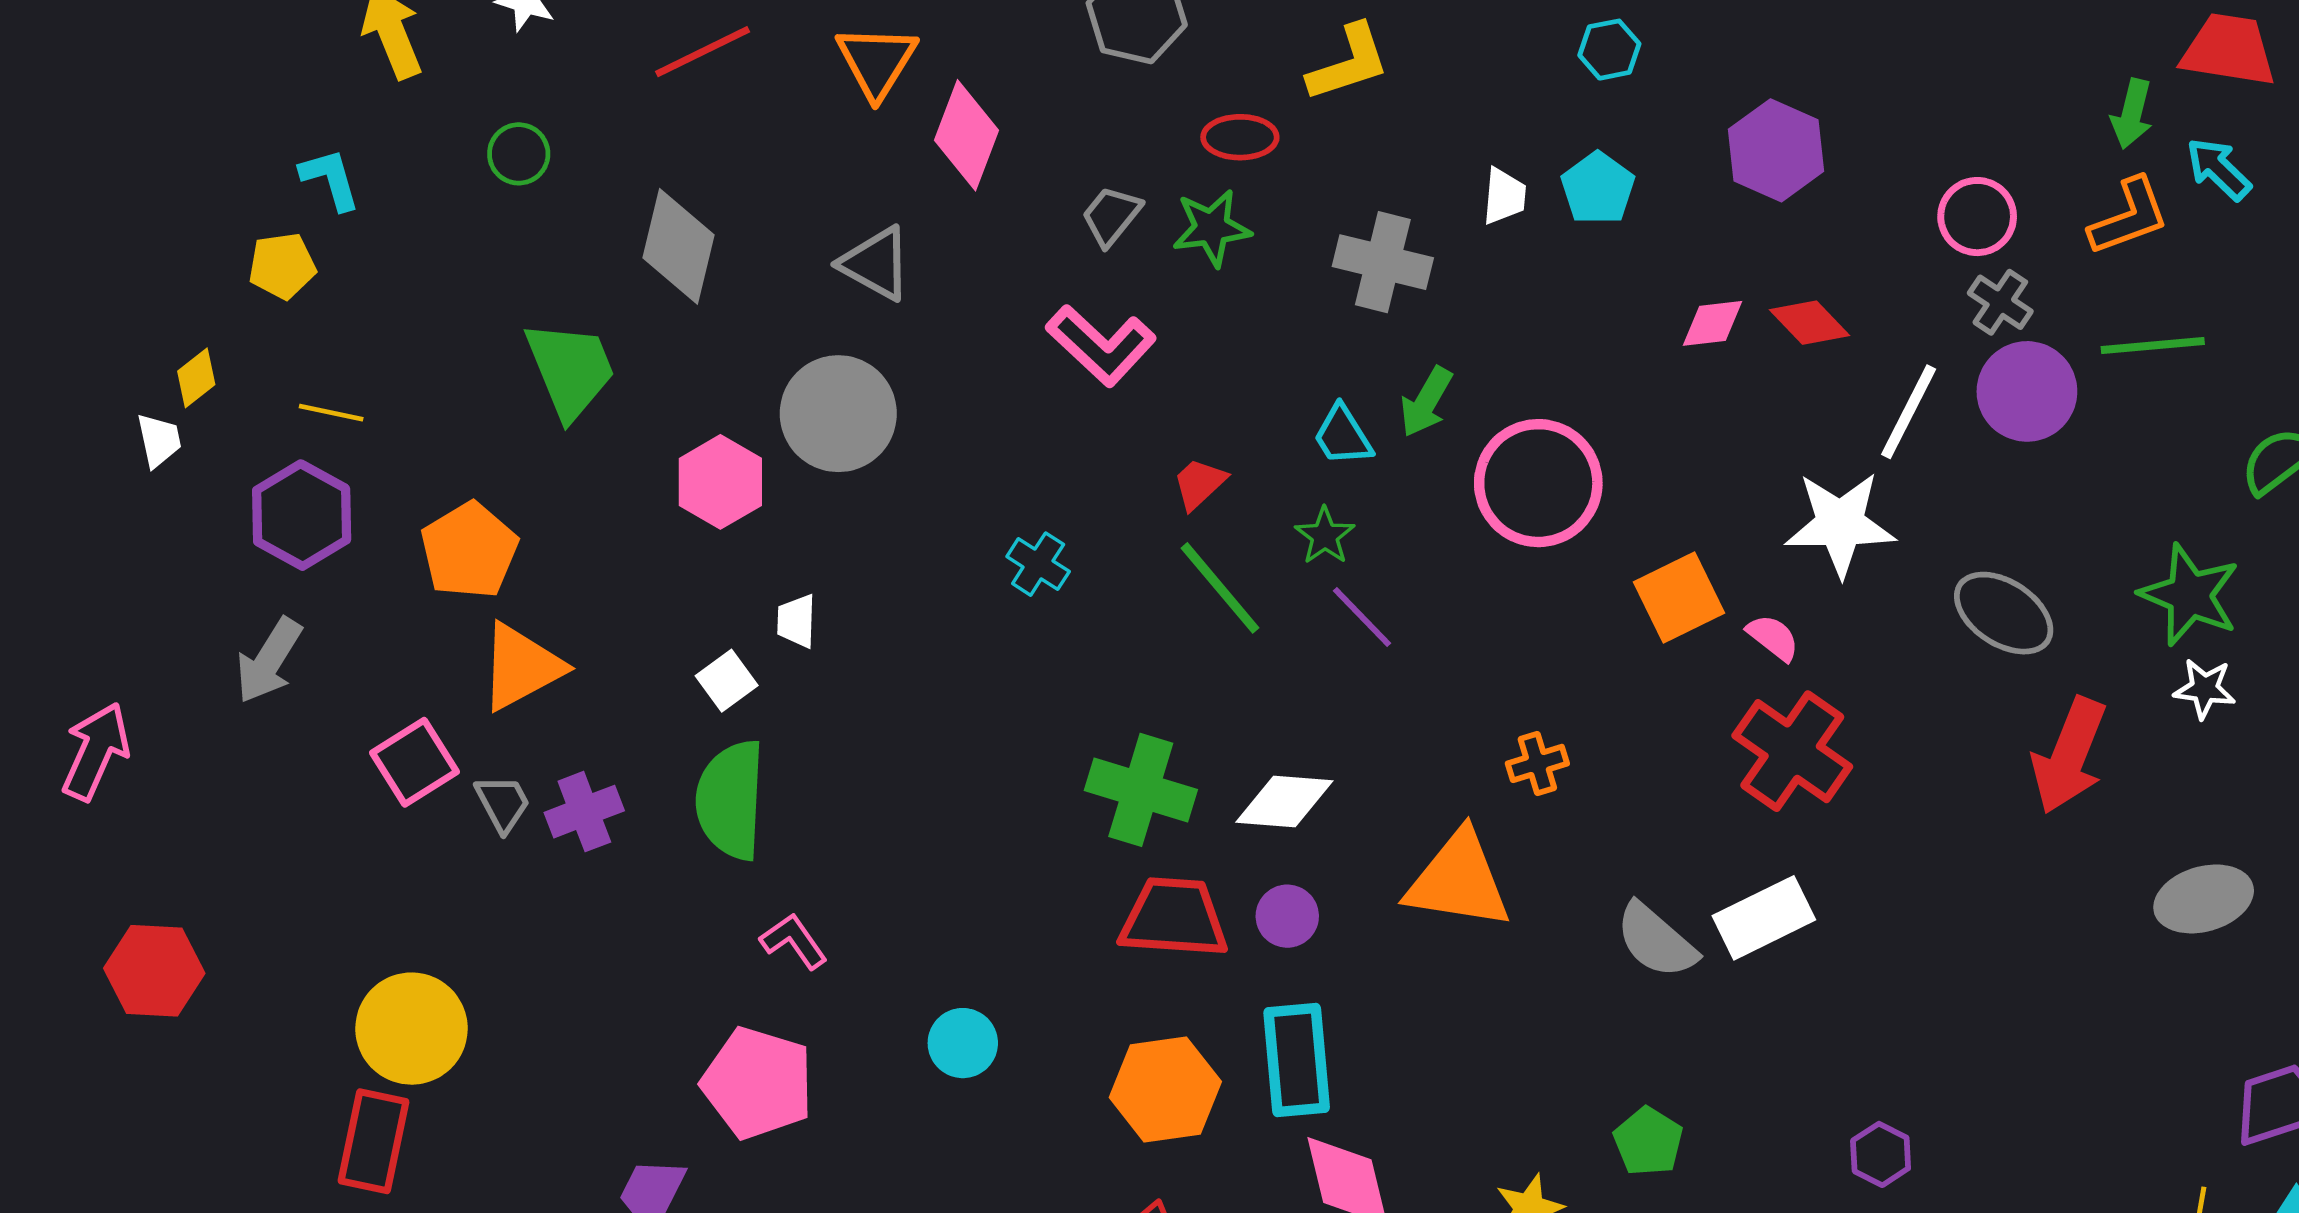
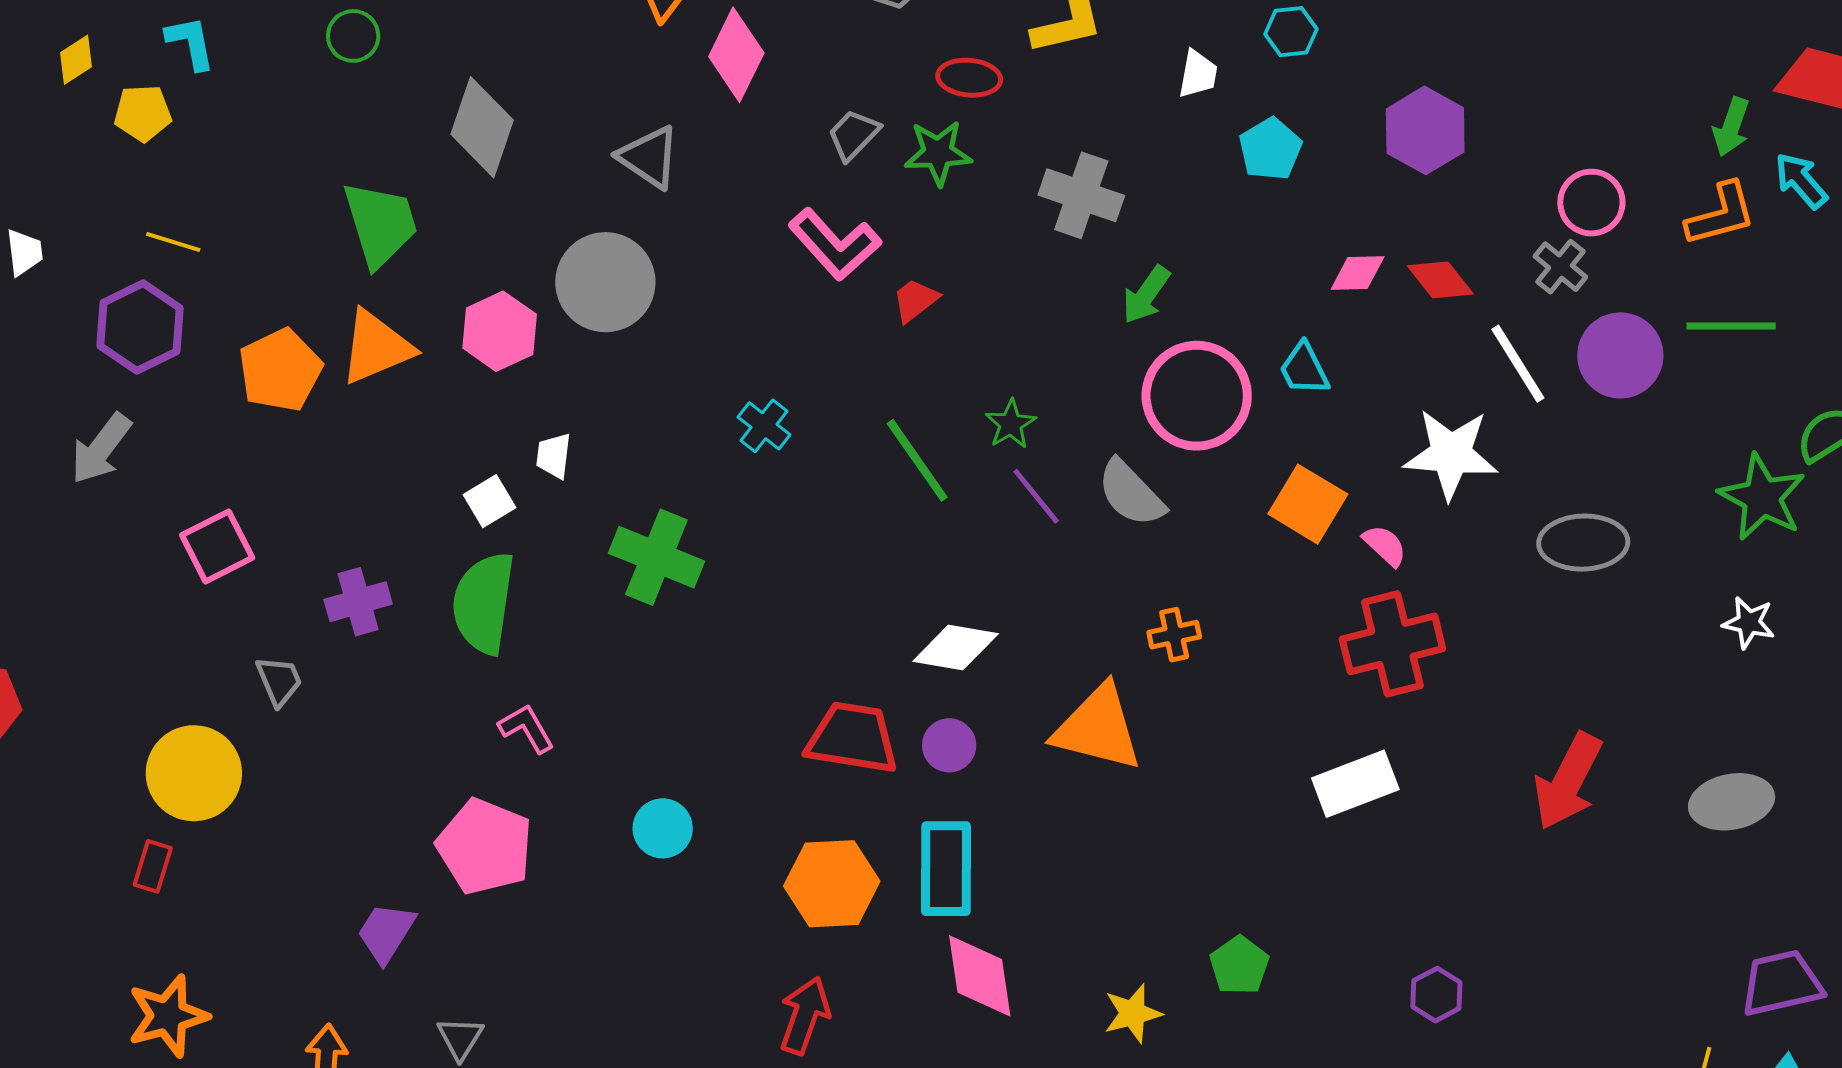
white trapezoid: (1504, 196) -> (1198, 74), moved
gray cross: (2000, 302) -> (1560, 267), moved
yellow diamond: (196, 378) -> (76, 60), moved
green arrow: (1426, 402) -> (1146, 295), moved
white line: (1909, 412) -> (1518, 364), turned -64
cyan trapezoid: (1343, 436) -> (1304, 369), moved
red trapezoid: (1199, 484) -> (915, 300), moved
green star: (2190, 595) -> (1762, 497), moved
orange square: (1679, 597) -> (1308, 504), turned -38
gray ellipse: (2004, 613) -> (1583, 543), turned -40
orange triangle: (521, 667) -> (376, 347), moved
red cross: (1792, 751) -> (1392, 644), turned 36
red arrow: (2069, 755) -> (1568, 781), moved
green cross: (1141, 790) -> (656, 557), moved
gray trapezoid: (503, 803) -> (279, 681), moved
gray semicircle: (1656, 941) -> (1131, 493), moved
red rectangle: (374, 1141) -> (153, 866), size x0.6

